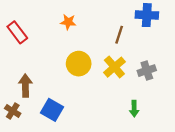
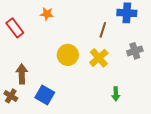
orange star: (68, 22) -> (47, 14), moved
gray cross: (147, 71) -> (135, 51), moved

